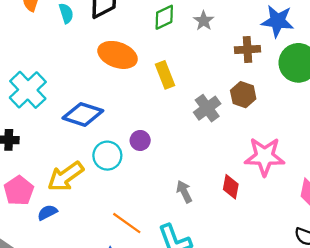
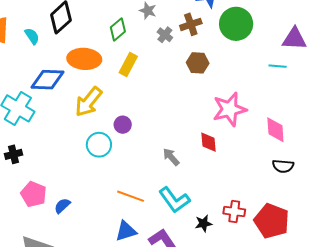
green diamond: (164, 17) -> (118, 29), moved
yellow rectangle: (165, 75) -> (128, 64), turned 65
gray cross: (207, 108) -> (165, 35), moved, size x0.7
blue diamond: (83, 114) -> (48, 80), moved
yellow arrow: (66, 176) -> (89, 102), moved

